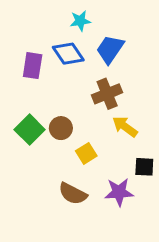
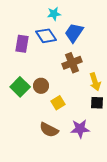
yellow arrow: (125, 127) -> (95, 82), moved, turned -144
black square: (144, 167) -> (97, 103), moved

